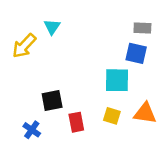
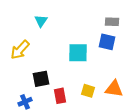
yellow arrow: (24, 46) -> (20, 50), moved
cyan square: (117, 80) -> (78, 53), moved
blue cross: (32, 130) -> (25, 102), turned 32

